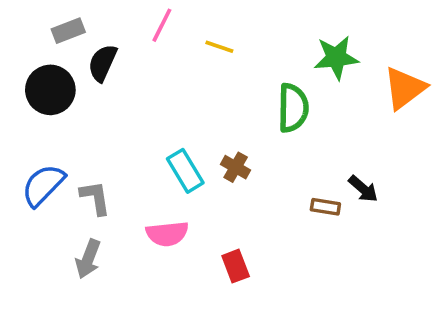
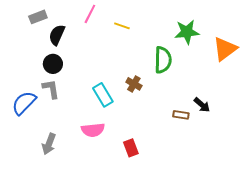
black circle: (50, 90) -> (53, 64), moved, size x0.7
brown cross: (236, 167) -> (134, 84), moved
gray L-shape: (95, 198) -> (51, 89), moved

